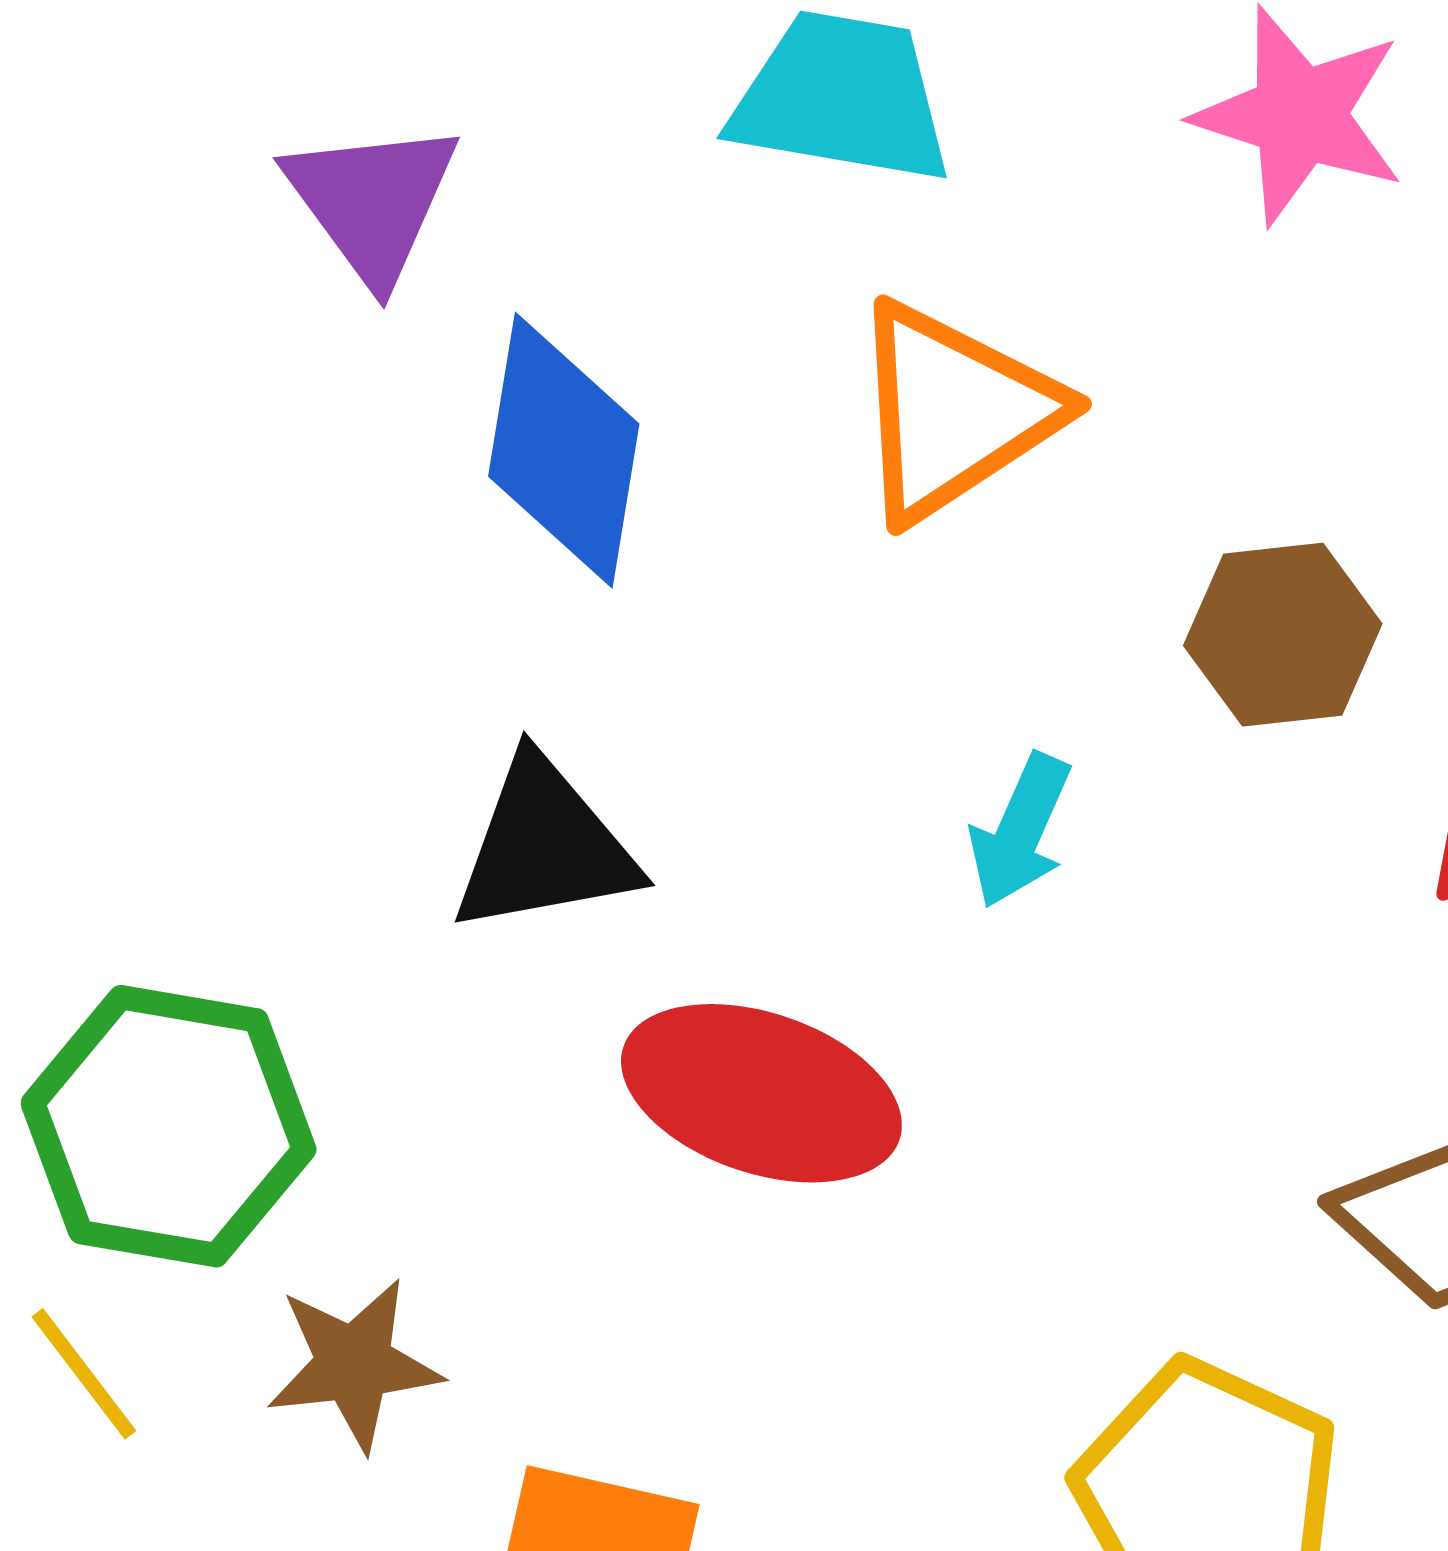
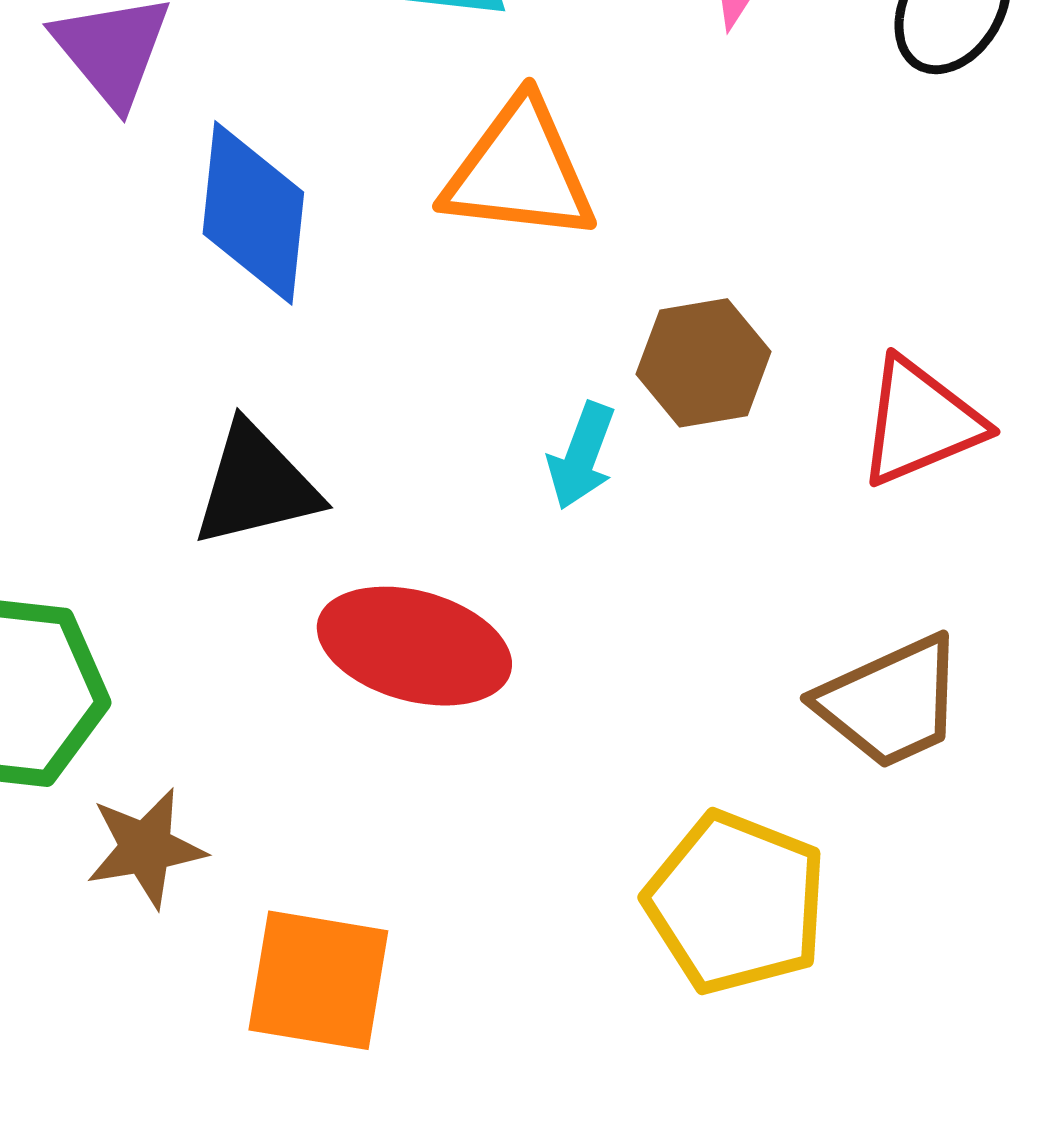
orange triangle: (954, 412) -> (519, 171), turned 43
brown hexagon: (1283, 635) -> (704, 363), moved

